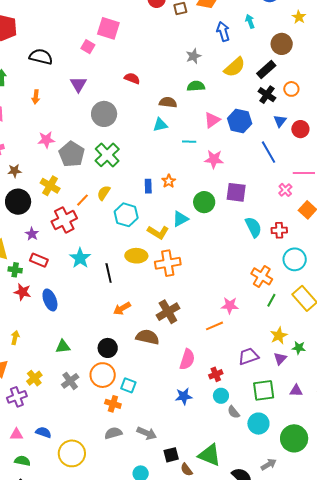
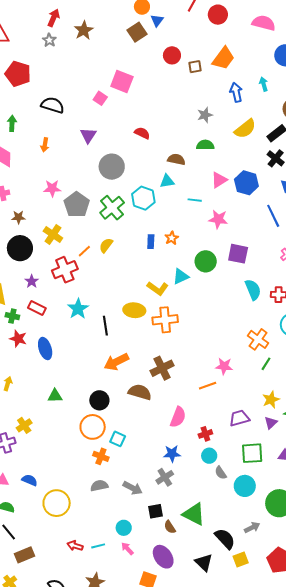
cyan hexagon: (126, 215) -> (143, 198), moved
orange arrow: (122, 308) -> (116, 362), size x1.4
gray cross: (70, 381) -> (165, 477), moved

